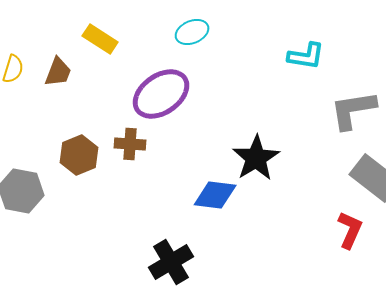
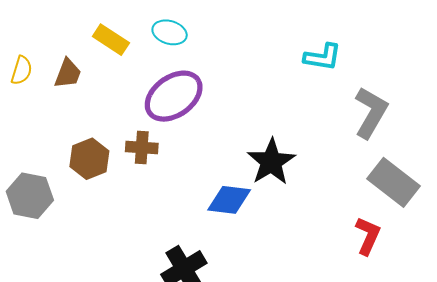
cyan ellipse: (192, 32) -> (170, 32), moved, turned 40
gray L-shape: (353, 110) -> (371, 113), turned 129

